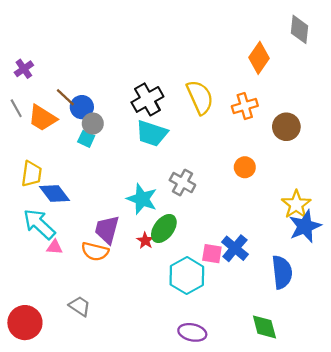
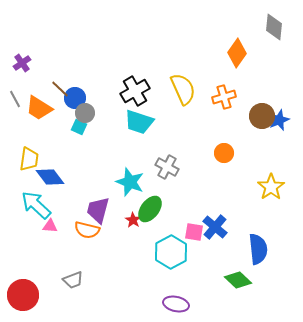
blue star: (305, 226) -> (279, 120), moved, size x0.7
gray trapezoid: (80, 306) -> (73, 280), turned 125
green diamond: (264, 327) -> (238, 280), moved, turned -32

